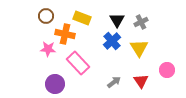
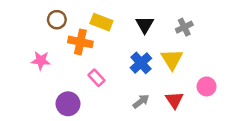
gray cross: (141, 22) -> (184, 27), moved
blue cross: (112, 41) -> (141, 63), moved
pink star: (48, 49) -> (41, 60), moved
pink rectangle: (78, 63) -> (96, 78), size x0.6

